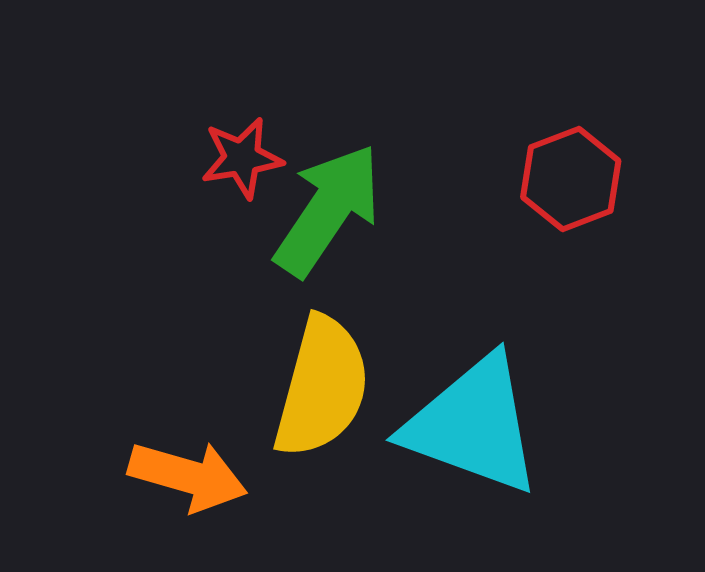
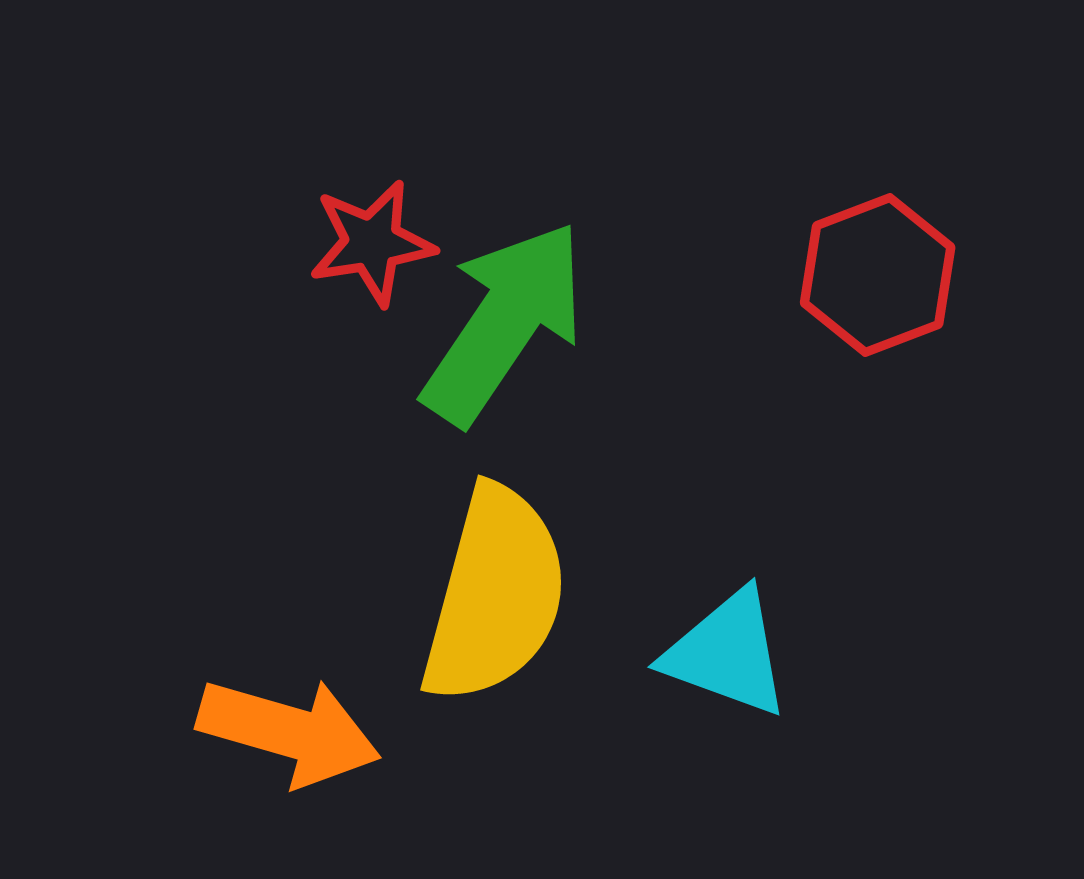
cyan triangle: (473, 425) -> (727, 653), size x0.6

